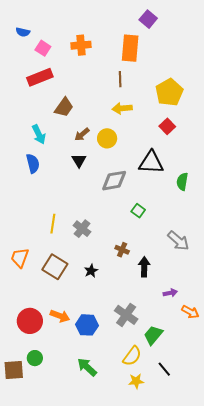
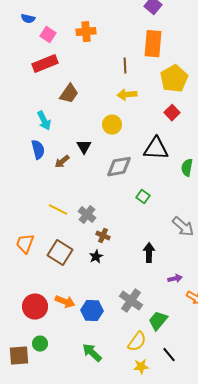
orange rectangle: (130, 48) -> (153, 44), moved
brown arrow: (82, 134) -> (62, 162), moved
yellow line: (53, 224) -> (58, 210), turned -72
brown cross: (122, 250) -> (103, 236), moved

